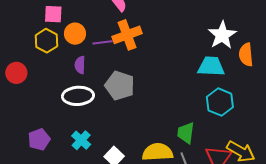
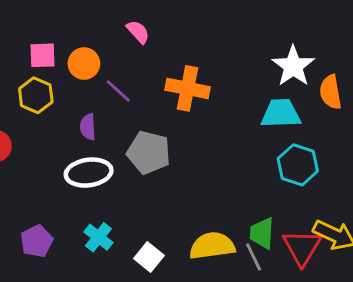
orange circle: (75, 34) -> (84, 64), moved
orange cross: (127, 35) -> (188, 88), moved, turned 36
purple line: (102, 42) -> (118, 91), turned 54
green trapezoid: (186, 133) -> (262, 233), moved

